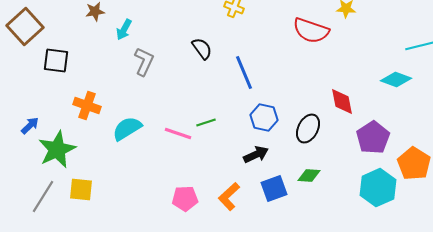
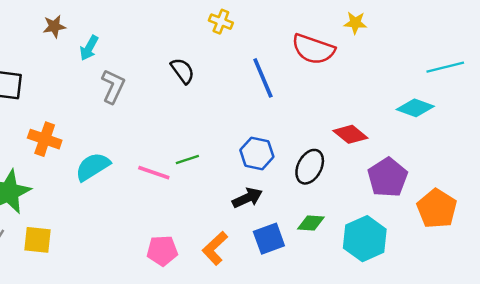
blue line: (244, 73) -> (263, 78), moved
red diamond: (342, 102) -> (350, 134), turned -40
cyan hexagon: (378, 188) -> (365, 239), moved

